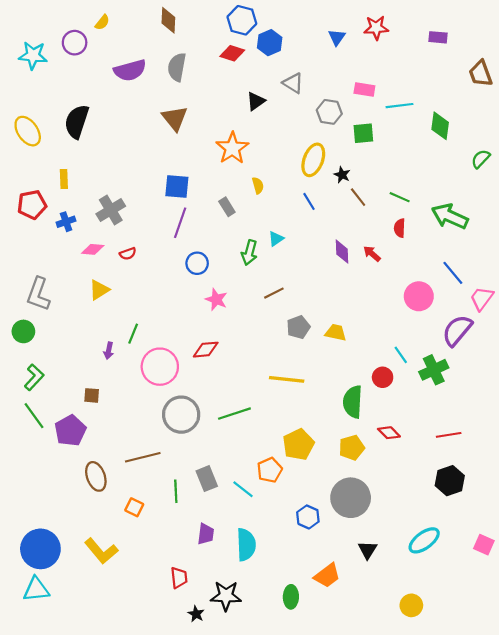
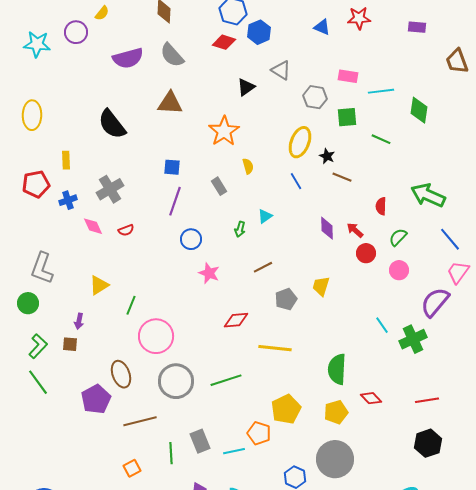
blue triangle: (337, 37) -> (322, 27), turned -42
gray semicircle: (177, 67) -> (172, 55), turned -52
brown triangle: (175, 118) -> (170, 103), turned -48
black semicircle: (77, 121) -> (112, 124), moved, turned -56
yellow ellipse: (28, 131) -> (32, 115), turned 36
green semicircle: (481, 159) -> (398, 237), moved
blue square: (177, 187) -> (172, 167), size x0.7
brown line: (358, 197) -> (342, 177), turned -30
green line: (400, 197) -> (381, 139), moved
pink diamond: (93, 249) -> (93, 226), turned 60
green arrow: (249, 253) -> (240, 229), size x0.7
blue line: (453, 273) -> (450, 239), moved
yellow triangle: (99, 290) -> (99, 285), moved
pink circle: (419, 296) -> (399, 270), size x0.7
yellow trapezoid: (336, 333) -> (321, 286), moved, turned -85
red diamond: (206, 350) -> (236, 320), moved
purple arrow: (109, 351) -> (79, 321), moved
red circle: (383, 377) -> (366, 253), moved
brown square: (92, 395) -> (70, 344), moved
purple pentagon: (70, 431) -> (96, 399), moved
orange pentagon: (270, 470) -> (259, 433), turned -30
brown ellipse: (96, 476) -> (121, 374), moved
cyan line: (243, 489) -> (234, 451), turned -50
orange square: (134, 507) -> (132, 468), turned 36

